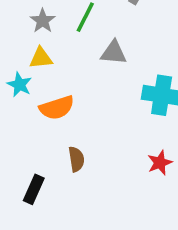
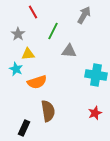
gray star: (43, 21) -> (18, 34), moved
brown semicircle: (76, 159) -> (48, 111), size x1.5

